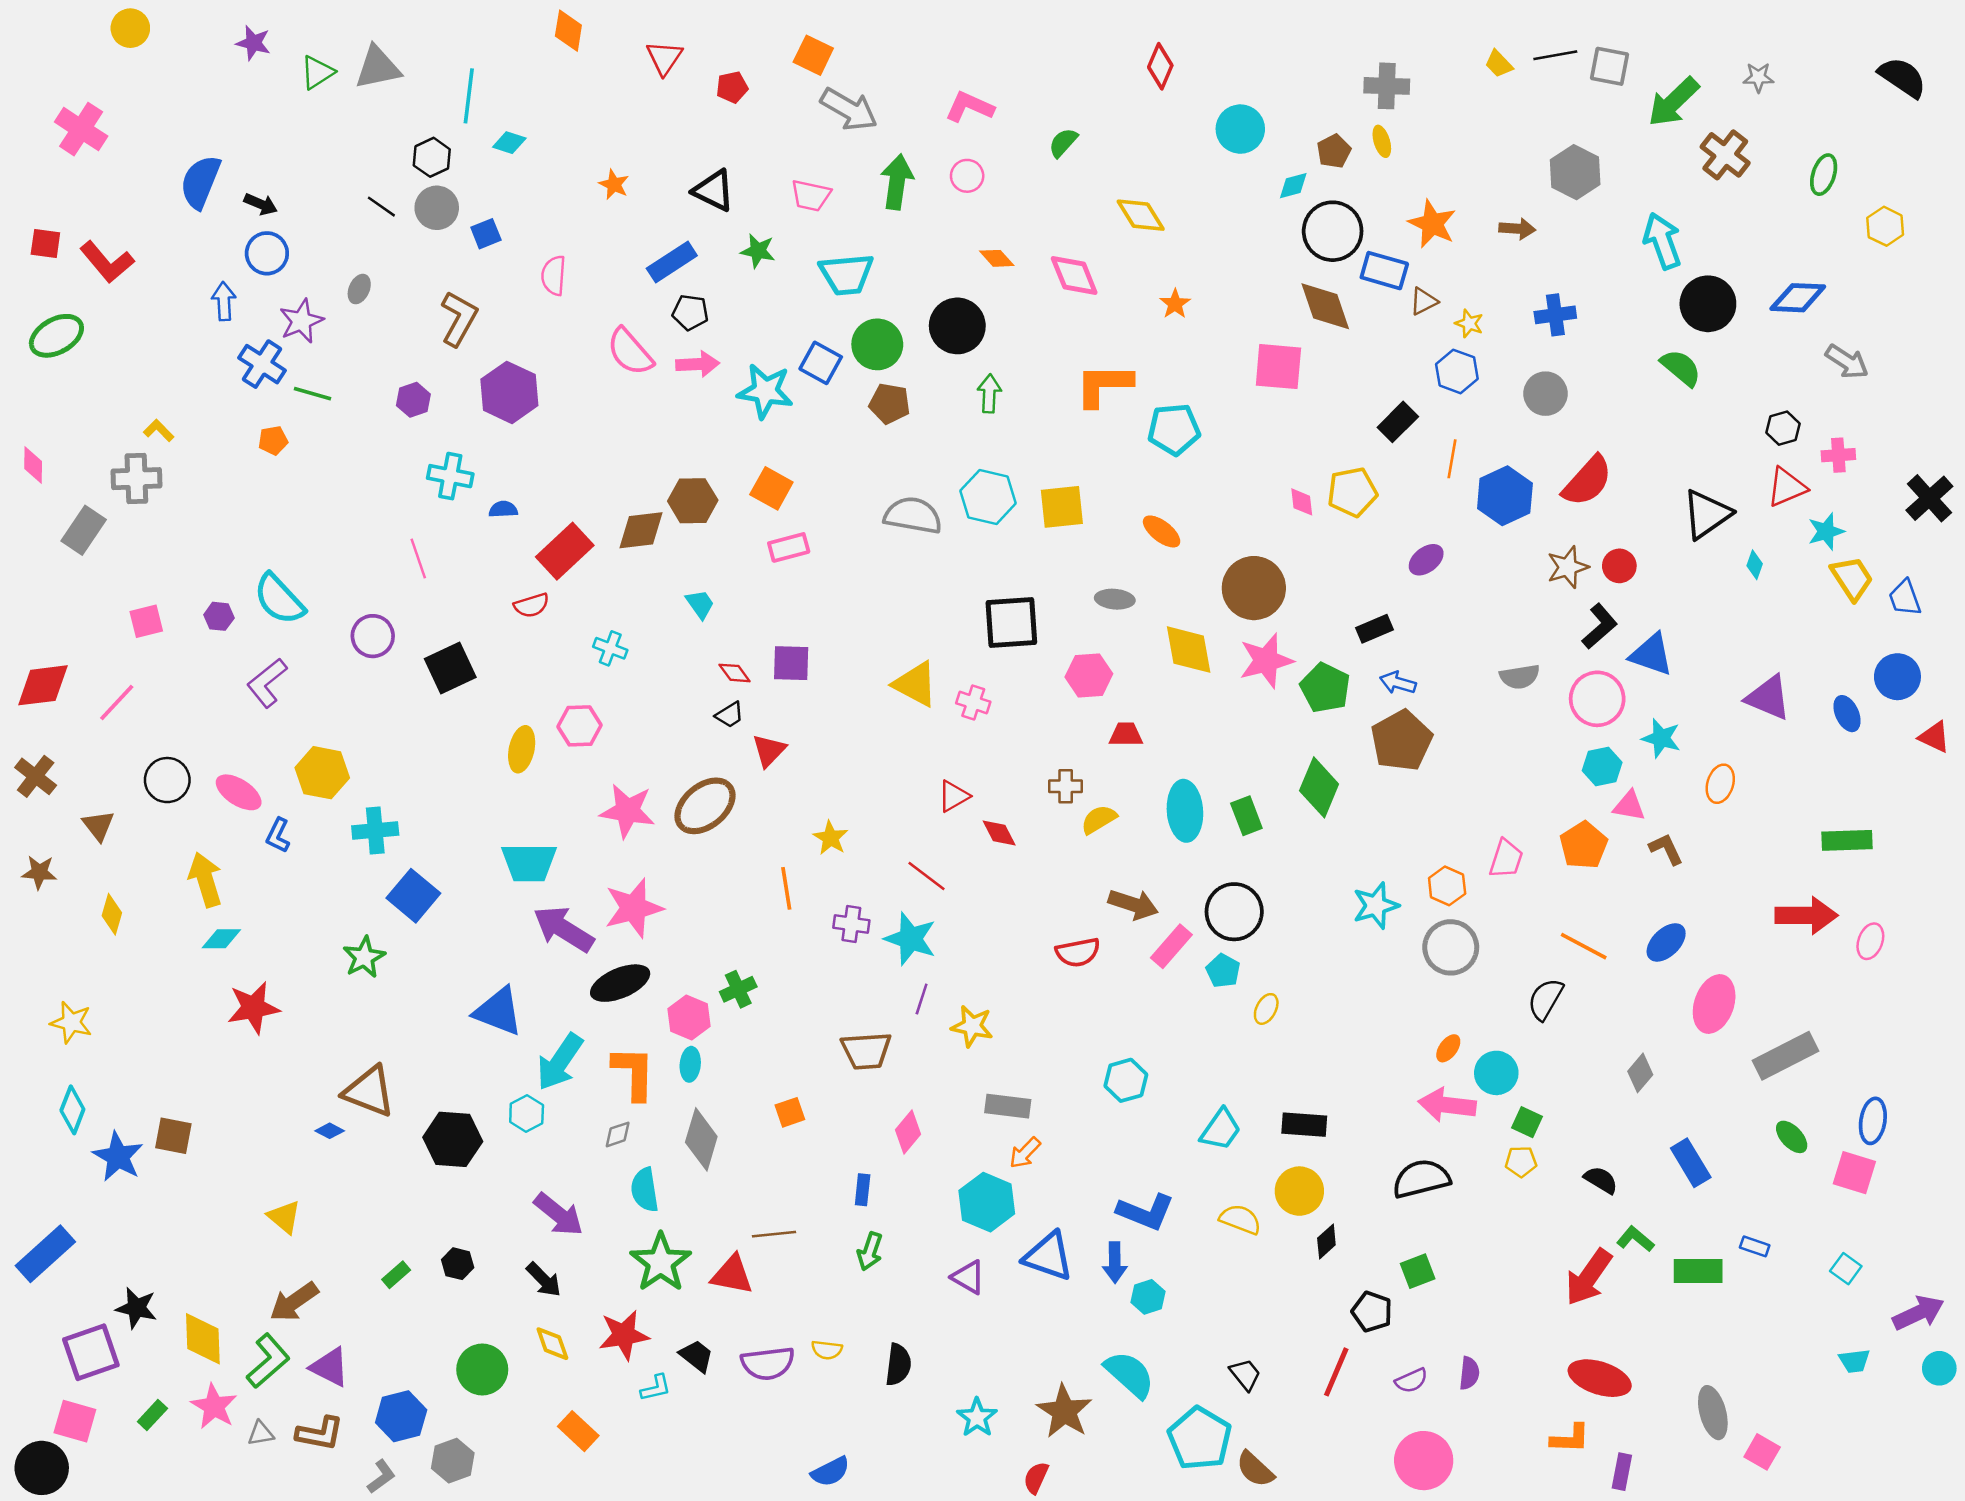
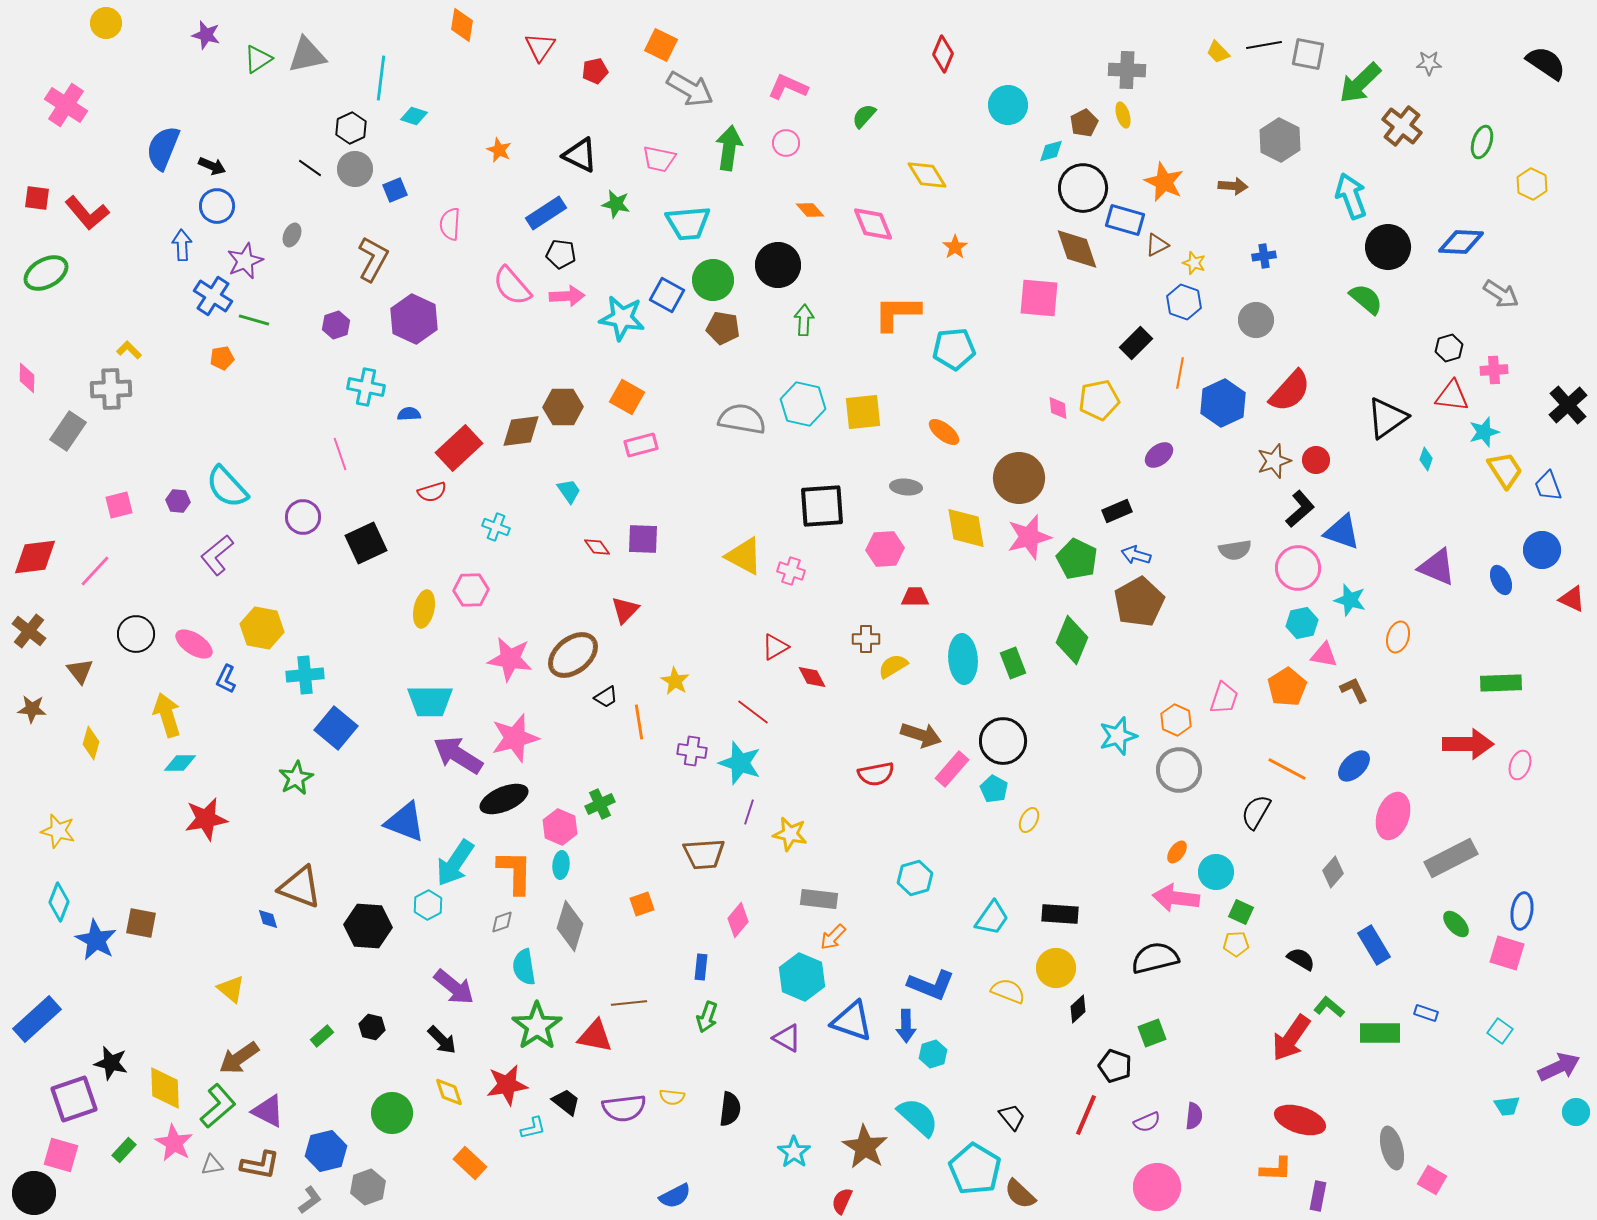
blue cross: (1555, 315) -> (1264, 256), size x0.7
red triangle: (1787, 487) -> (1452, 396), turned 30
black trapezoid: (730, 715) -> (606, 697), moved
blue diamond: (330, 1131) -> (268, 919), turned 45

